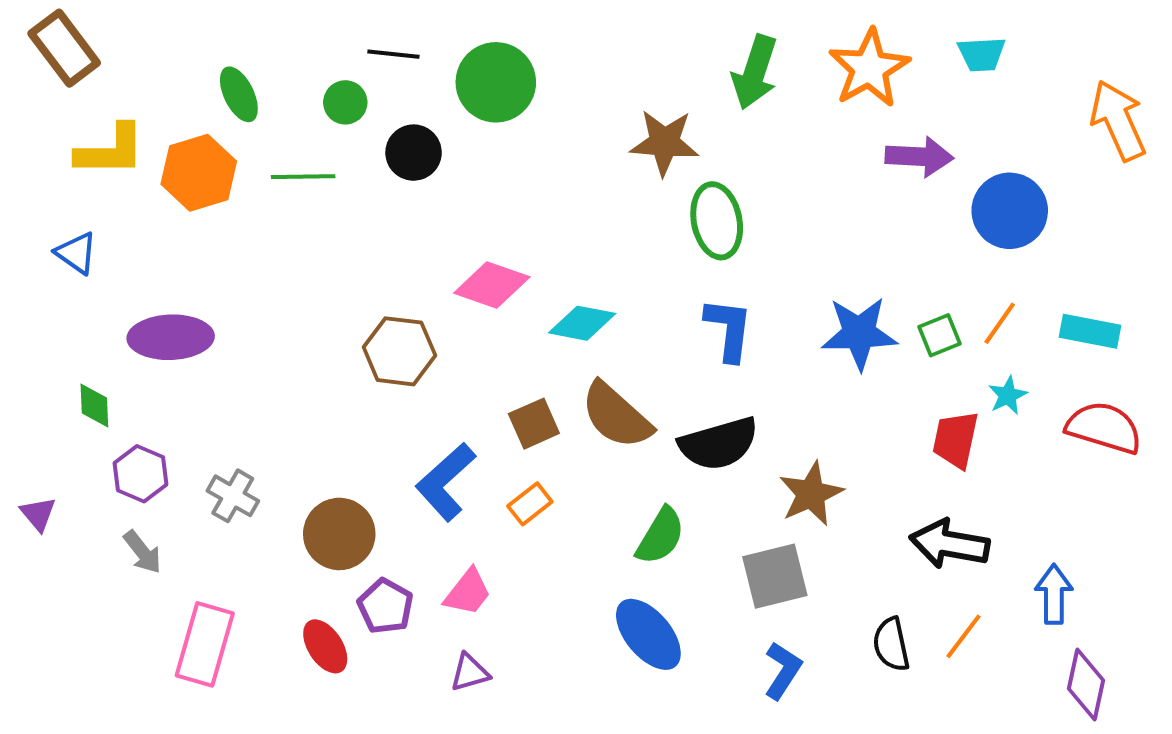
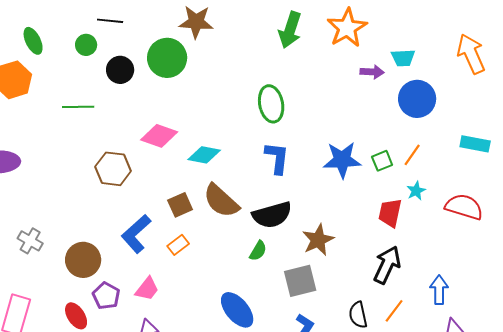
cyan trapezoid: (982, 54) -> (403, 58), moved
green circle: (496, 82) -> (167, 58), moved
brown star: (664, 143) -> (196, 22), moved
purple arrow: (919, 157) -> (372, 72), size x0.7
green line: (303, 177) -> (78, 107), moved
cyan rectangle: (1090, 331) -> (475, 144), moved
green semicircle: (660, 536) -> (258, 251), moved, size x0.7
black arrow: (949, 544) -> (387, 265), turned 105

